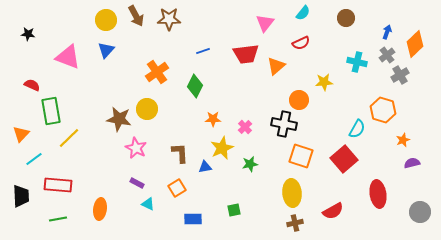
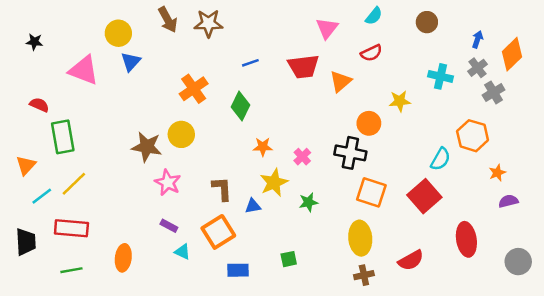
yellow circle: (106, 20) -> (118, 33), moved
yellow line: (69, 138) -> (74, 184), moved
orange square: (177, 188) -> (218, 232), size x1.5

